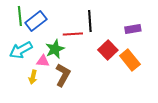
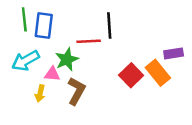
blue rectangle: (36, 21) -> (44, 25), turned -45
purple rectangle: (133, 29) -> (174, 53), moved
red square: (108, 50) -> (131, 75), moved

